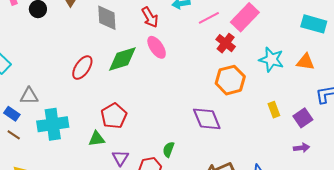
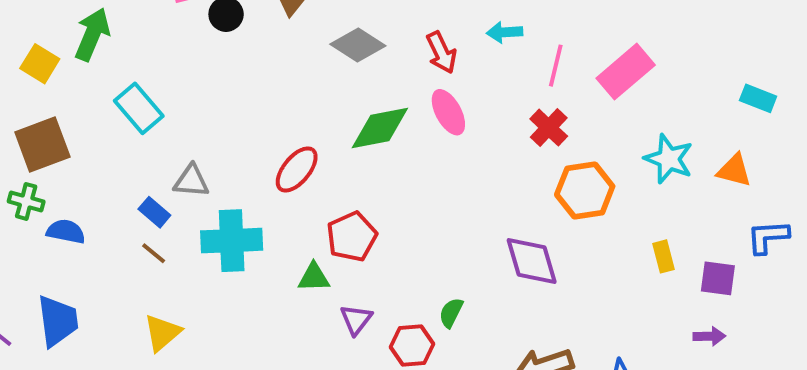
gray diamond: (107, 18) -> (358, 45), turned -60
pink line: (209, 18) -> (556, 66), turned -55
cyan rectangle: (314, 24) -> (758, 98), size x0.7
red cross: (226, 43) -> (549, 128), moved
red ellipse: (82, 68) -> (297, 169), moved
purple square: (303, 118) -> (718, 278), turned 36

